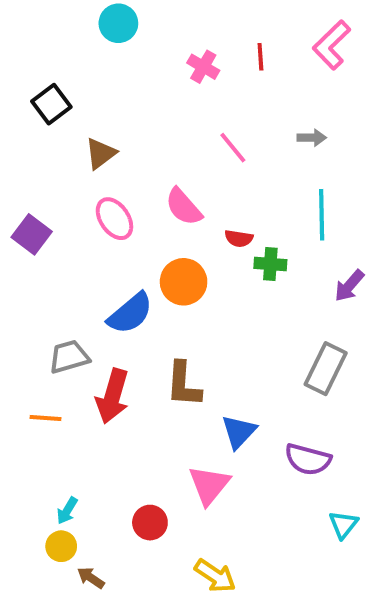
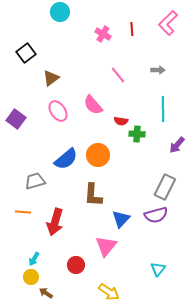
orange circle: (184, 282) -> (98, 155), moved
red arrow: (112, 396) -> (55, 222), moved
purple semicircle: (308, 459) -> (156, 215), moved, turned -30
cyan triangle: (343, 525) -> (158, 269), moved

